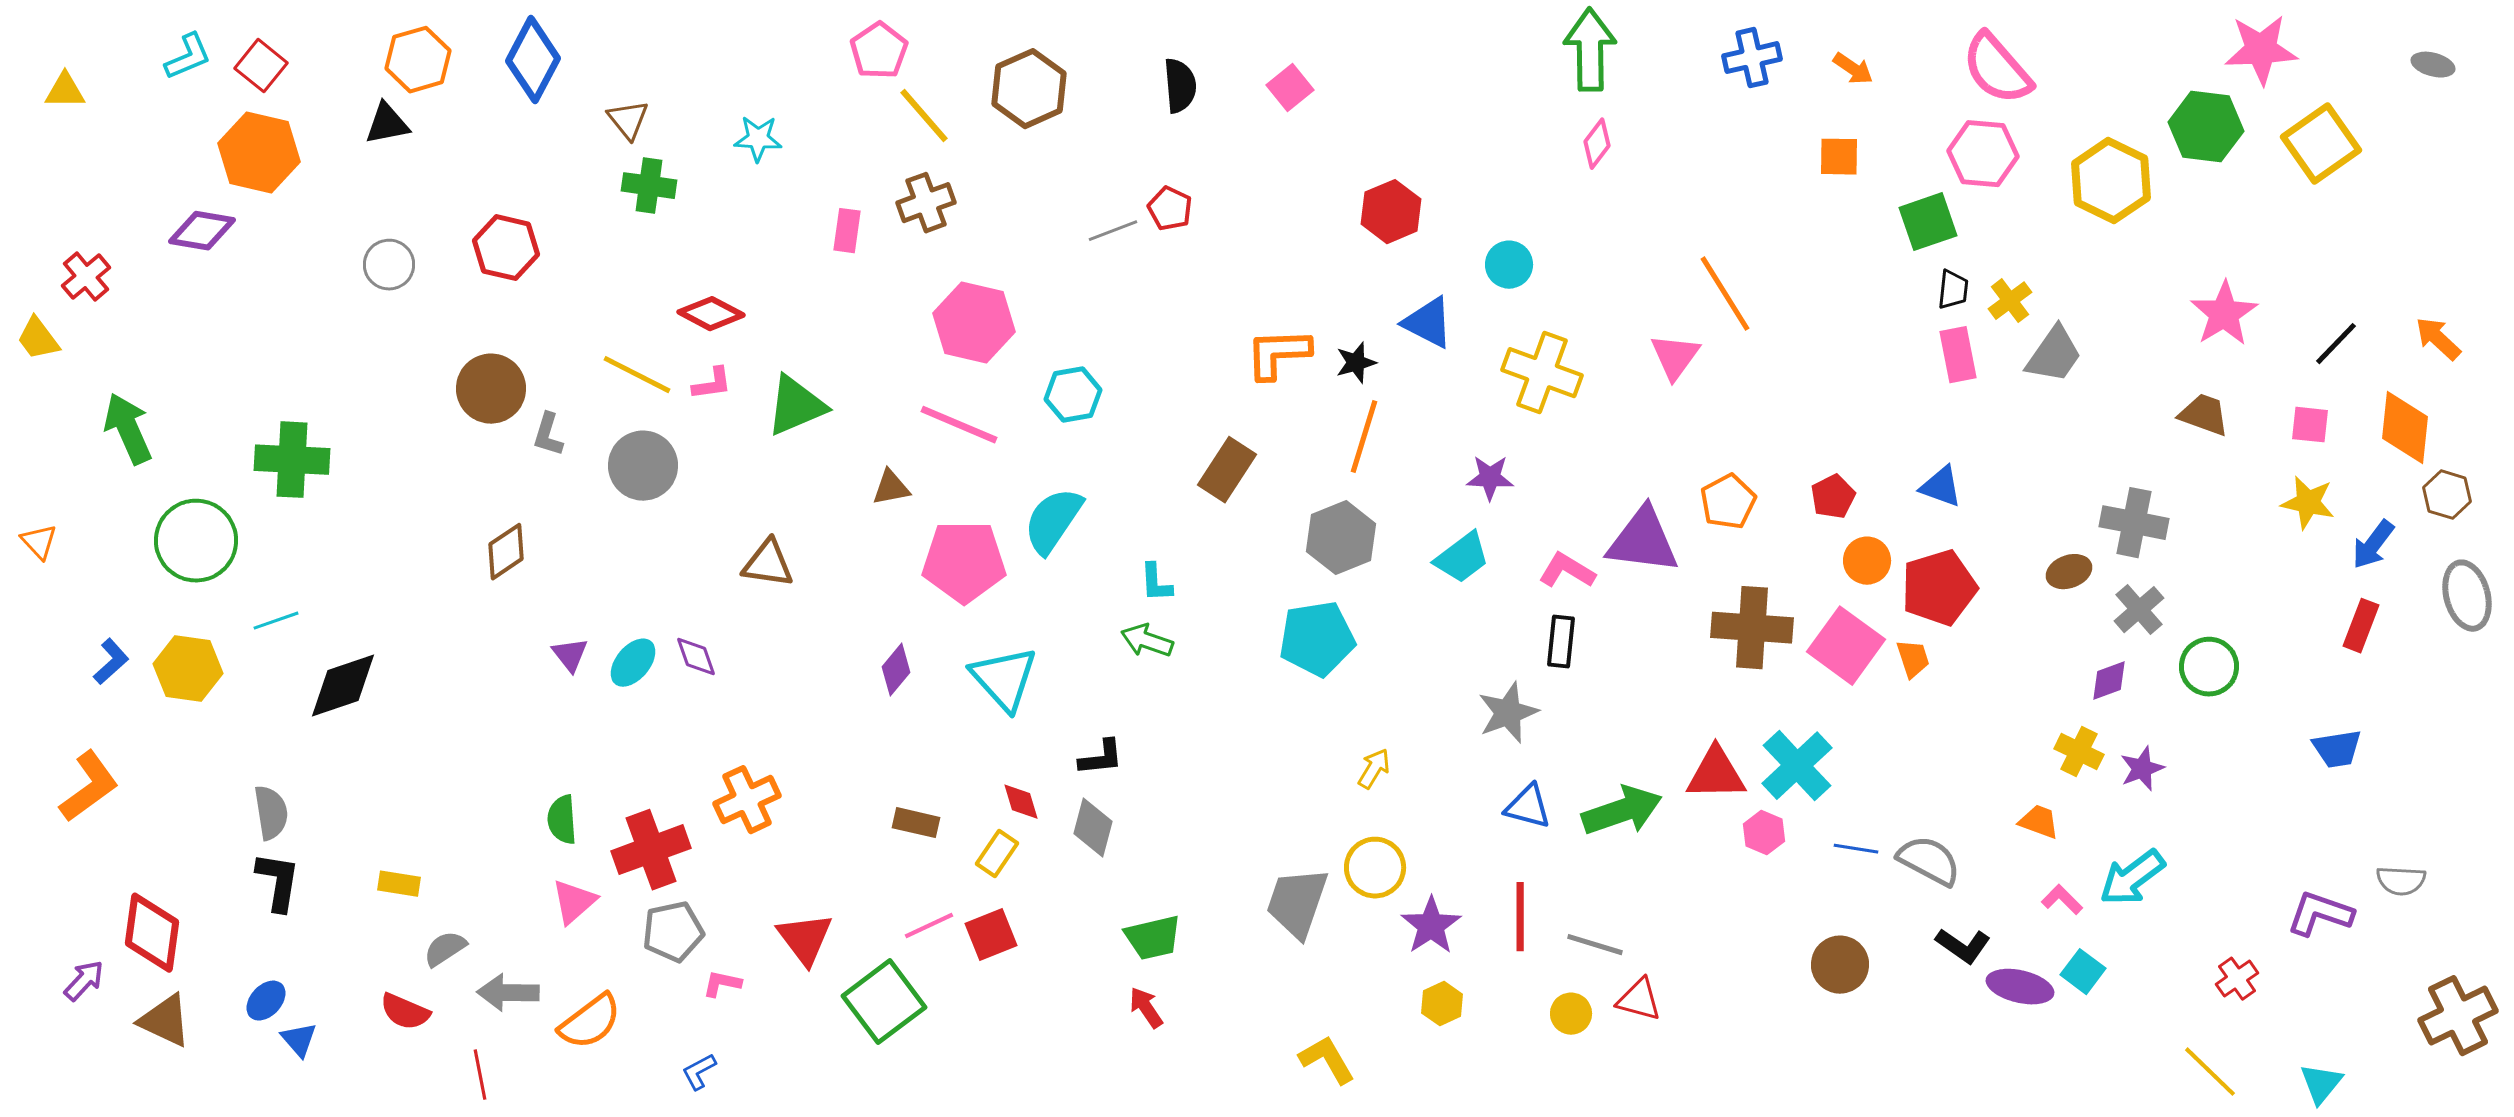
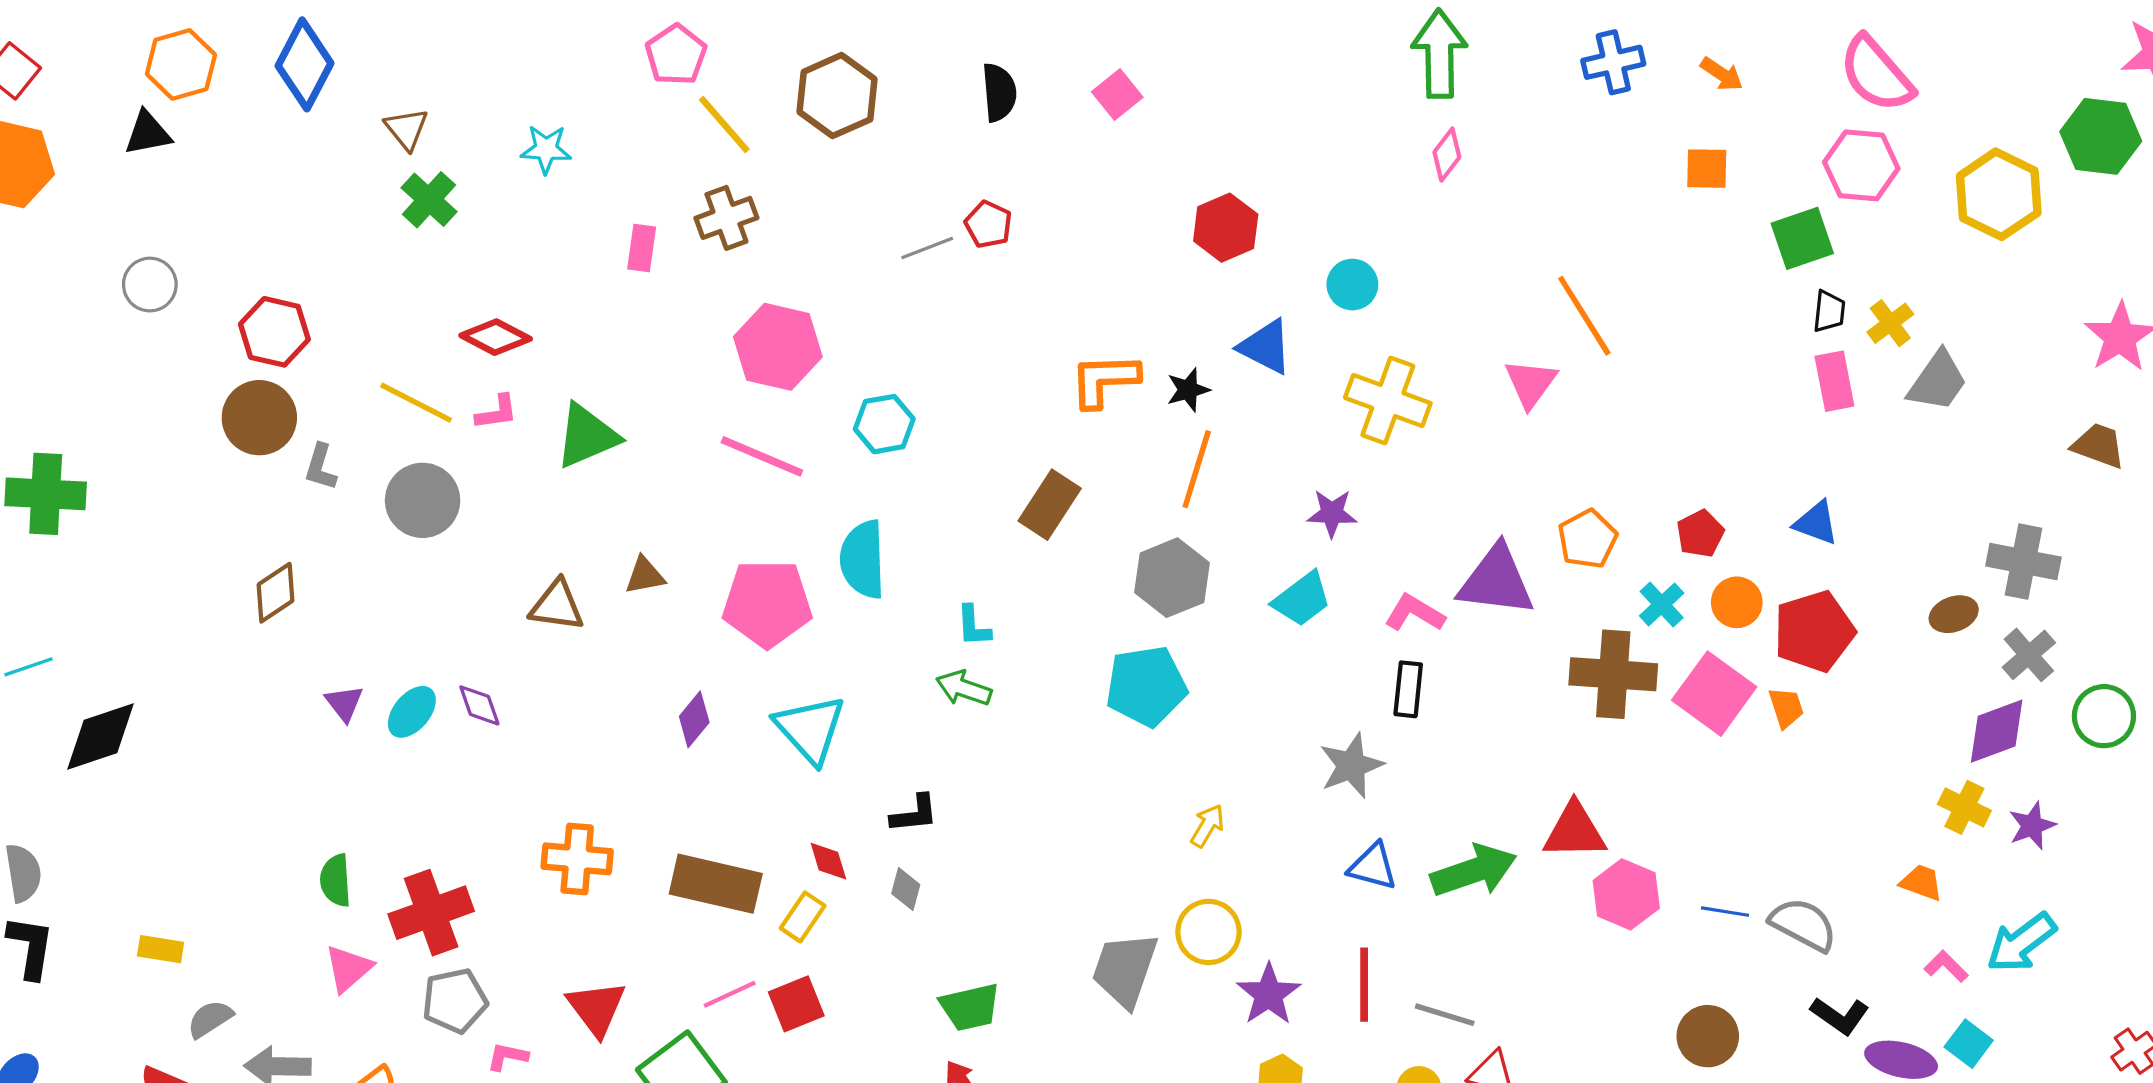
green cross: (649, 186) -> (429, 200), turned 34
red hexagon: (506, 248) -> (274, 332), moved
brown triangle: (891, 488) -> (645, 576), moved
cyan semicircle: (1053, 521) -> (863, 559), turned -36
purple diamond: (2109, 681) -> (1997, 731), size x1.5
cyan cross: (1797, 766) -> (1662, 604), moved, size x0.6
orange cross: (747, 800) -> (577, 859), moved, turned 30
brown rectangle: (916, 823) -> (716, 884), size x1.8
gray diamond: (1093, 828) -> (906, 889), size x0.7
pink hexagon: (1764, 833) -> (1626, 894), size x1.5

